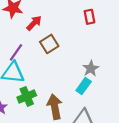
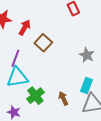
cyan rectangle: (84, 86) -> (87, 86), moved
brown arrow: (55, 107) -> (63, 98), size x0.6

